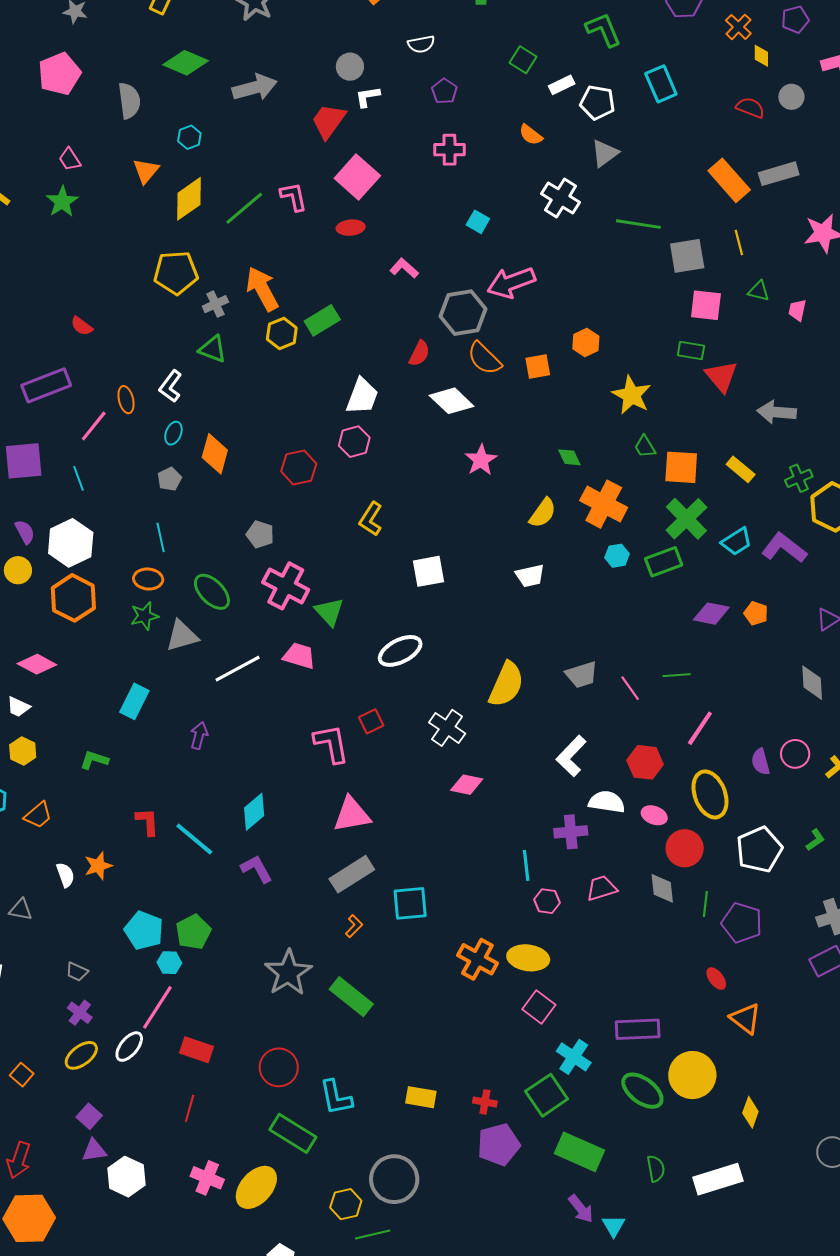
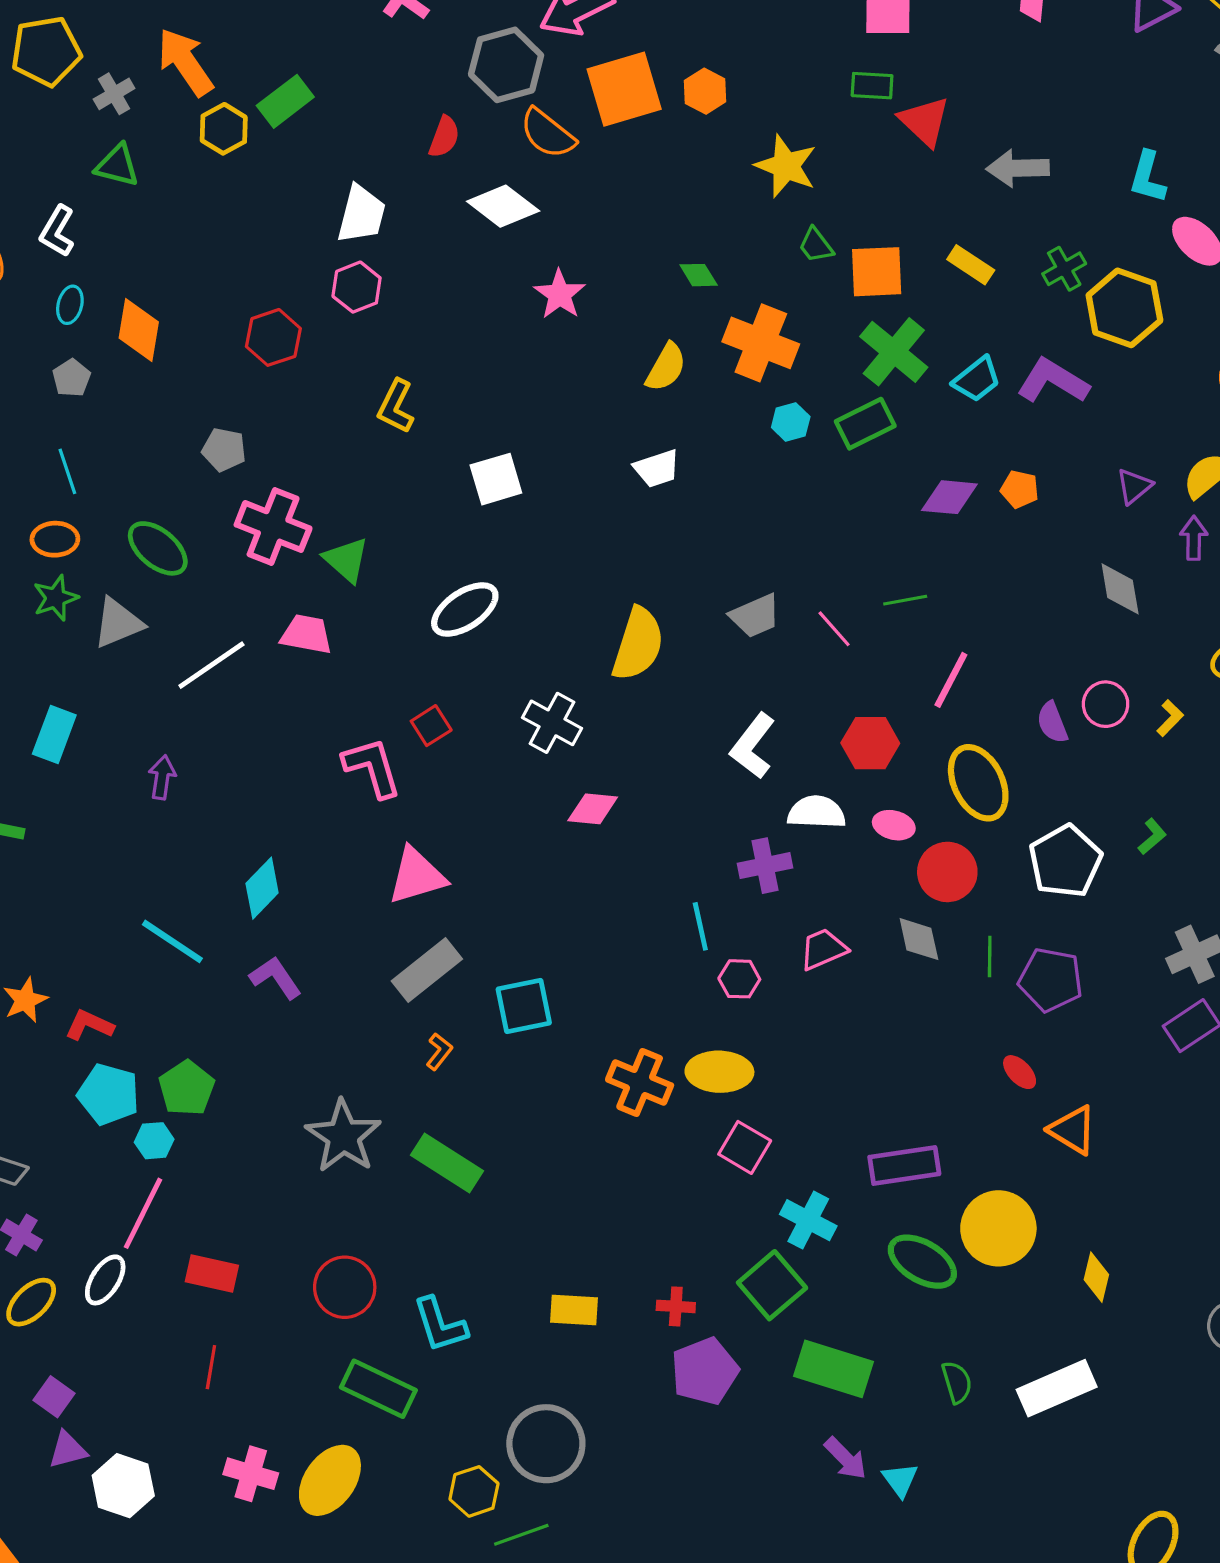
orange square: (538, 367) -> (624, 89), moved, size x1.8
red L-shape: (147, 822) -> (89, 1025), moved, turned -56

